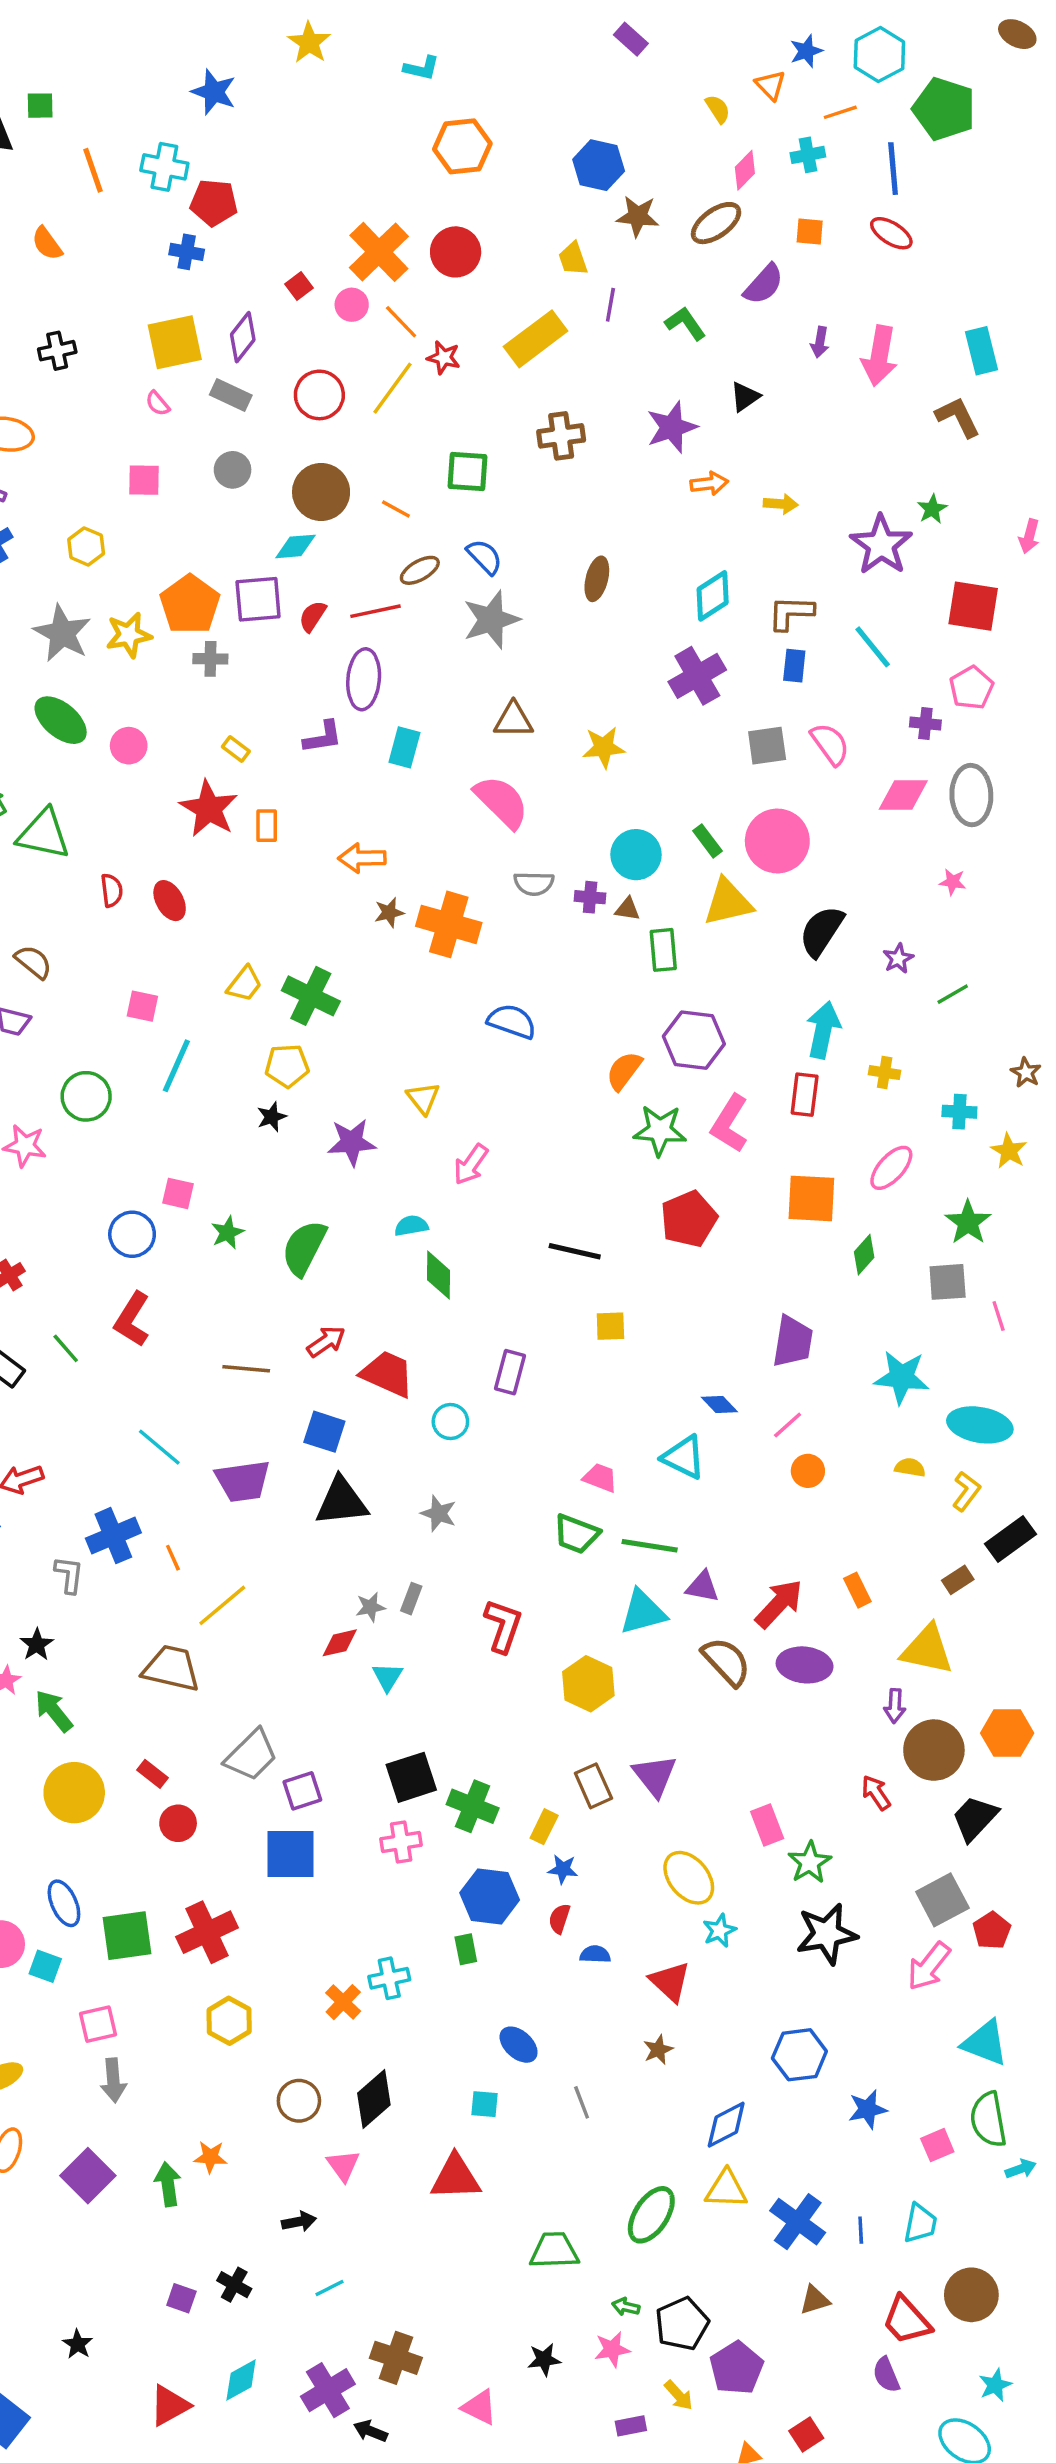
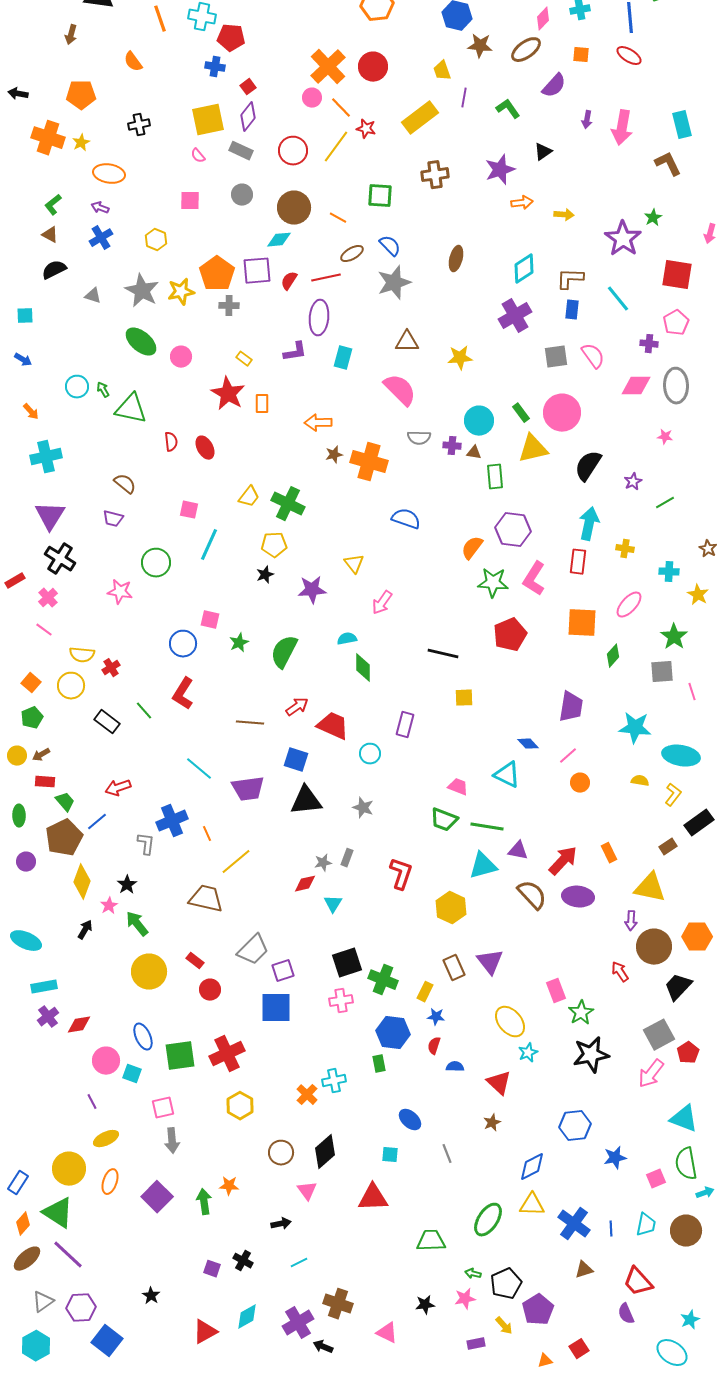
red square: (299, 286) -> (248, 87), moved
brown circle: (971, 2295) -> (686, 1231), moved

